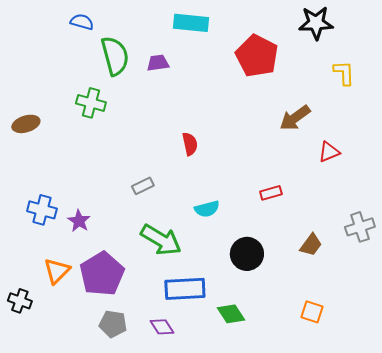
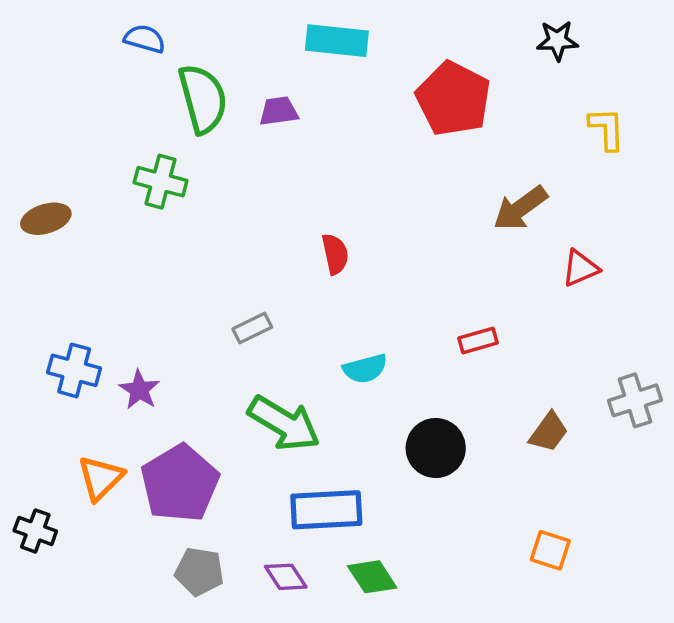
black star: (316, 23) -> (557, 41), size x0.7
green diamond: (231, 314) -> (372, 577), moved

